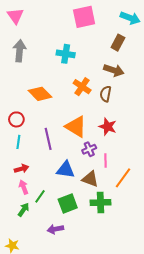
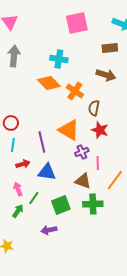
brown rectangle: (118, 43) -> (110, 48), turned 56
orange diamond: (40, 94) -> (49, 83), moved
brown semicircle: (106, 94) -> (94, 108), moved
red arrow: (22, 169) -> (23, 164), moved
blue triangle: (66, 170) -> (47, 172), moved

